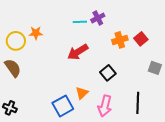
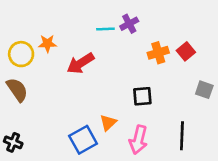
red arrow: (78, 52) -> (80, 63), moved
black square: (108, 73) -> (142, 96), turned 35

